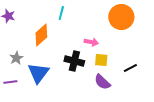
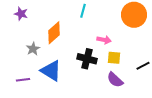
cyan line: (61, 13) -> (83, 11), moved
gray star: (16, 58) -> (33, 49), moved
blue triangle: (38, 73) -> (51, 71), turned -35

